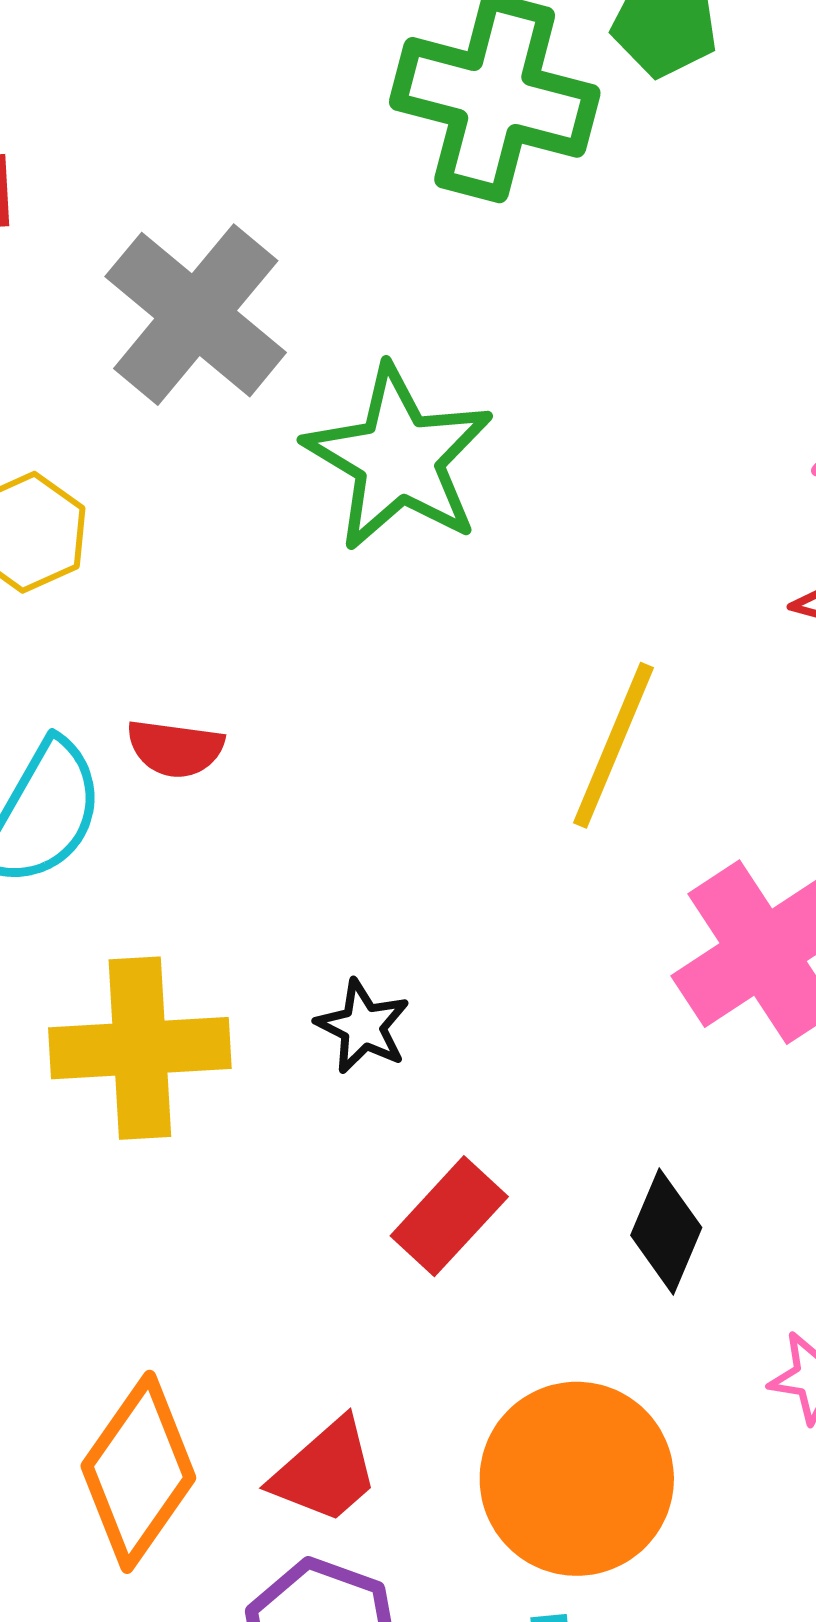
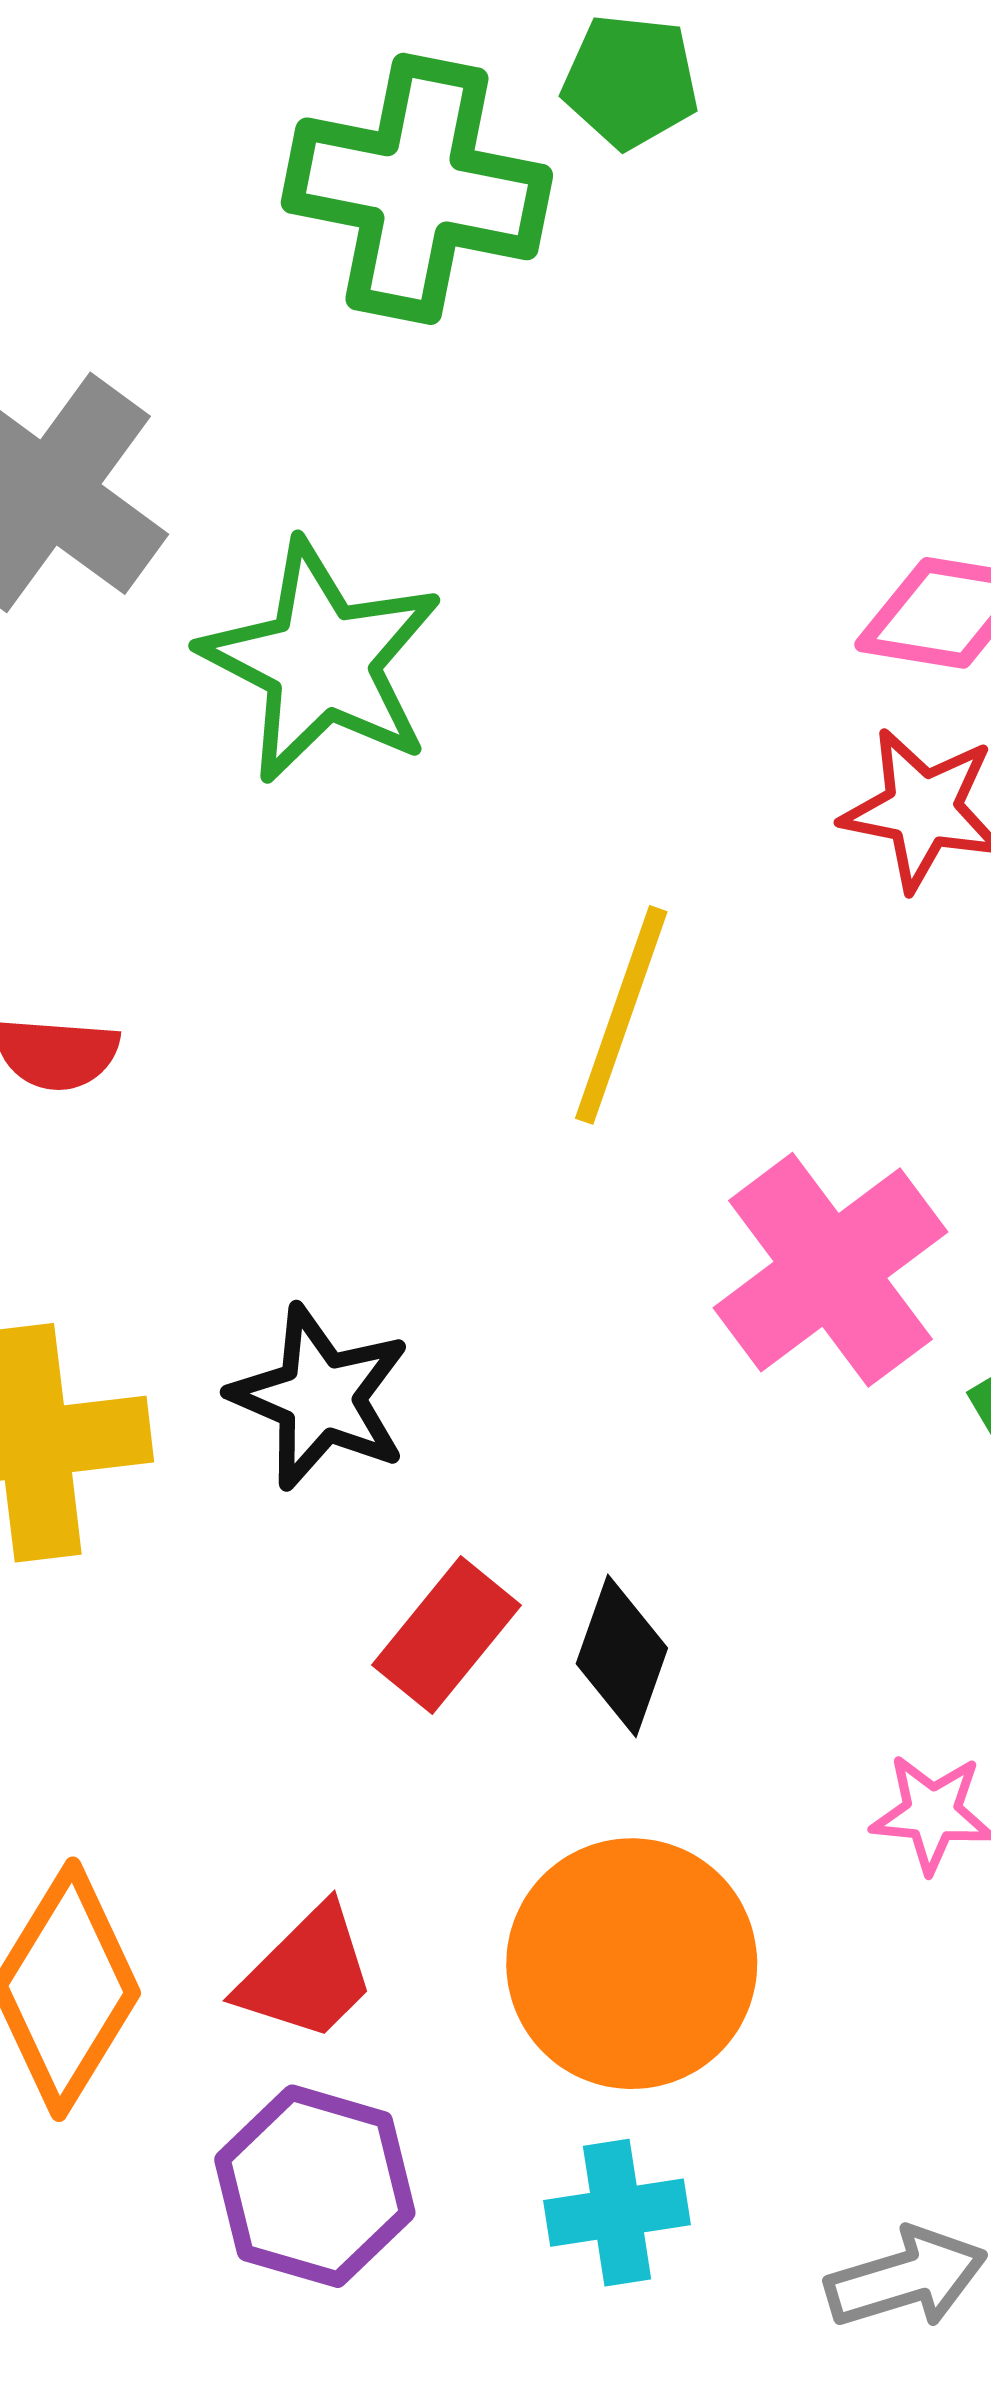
black star: (363, 1027) -> (320, 1397), size x1.5
black diamond: (666, 1231) -> (622, 1656), moved

